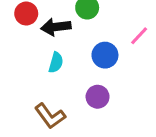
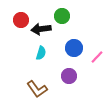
pink line: (139, 36) -> (97, 57), moved

